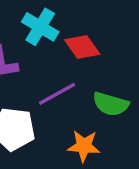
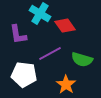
orange star: (84, 146) -> (66, 85), turned 30

